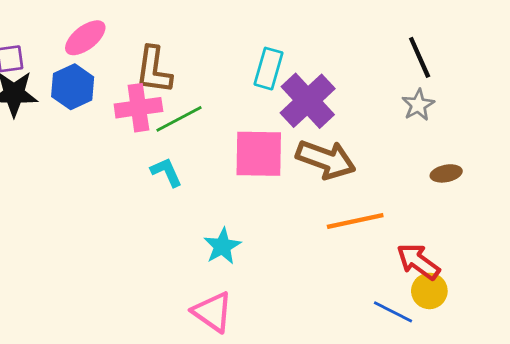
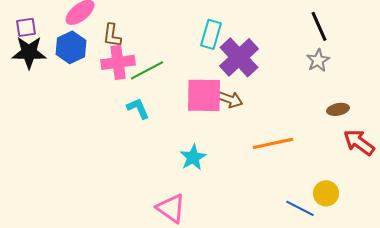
brown L-shape: (154, 70) -> (112, 35), moved, size x0.7
brown arrow: (326, 159) -> (230, 99), moved, size x0.6
cyan star: (222, 246) -> (193, 157), moved
red arrow: (418, 262) -> (359, 142), moved

